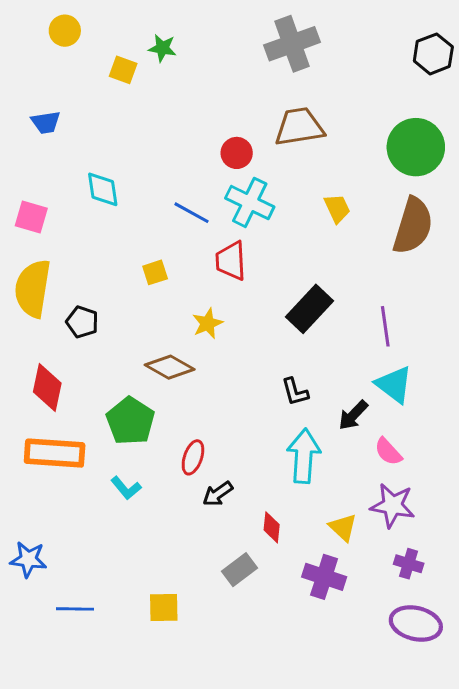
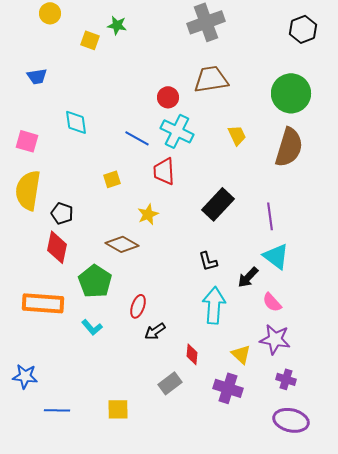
red diamond: (47, 387) -> (57, 247), moved

